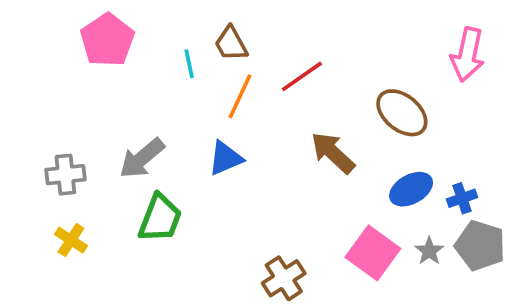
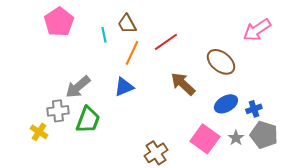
pink arrow: (467, 55) -> (257, 30), turned 44
gray cross: (65, 175) -> (58, 111), moved

